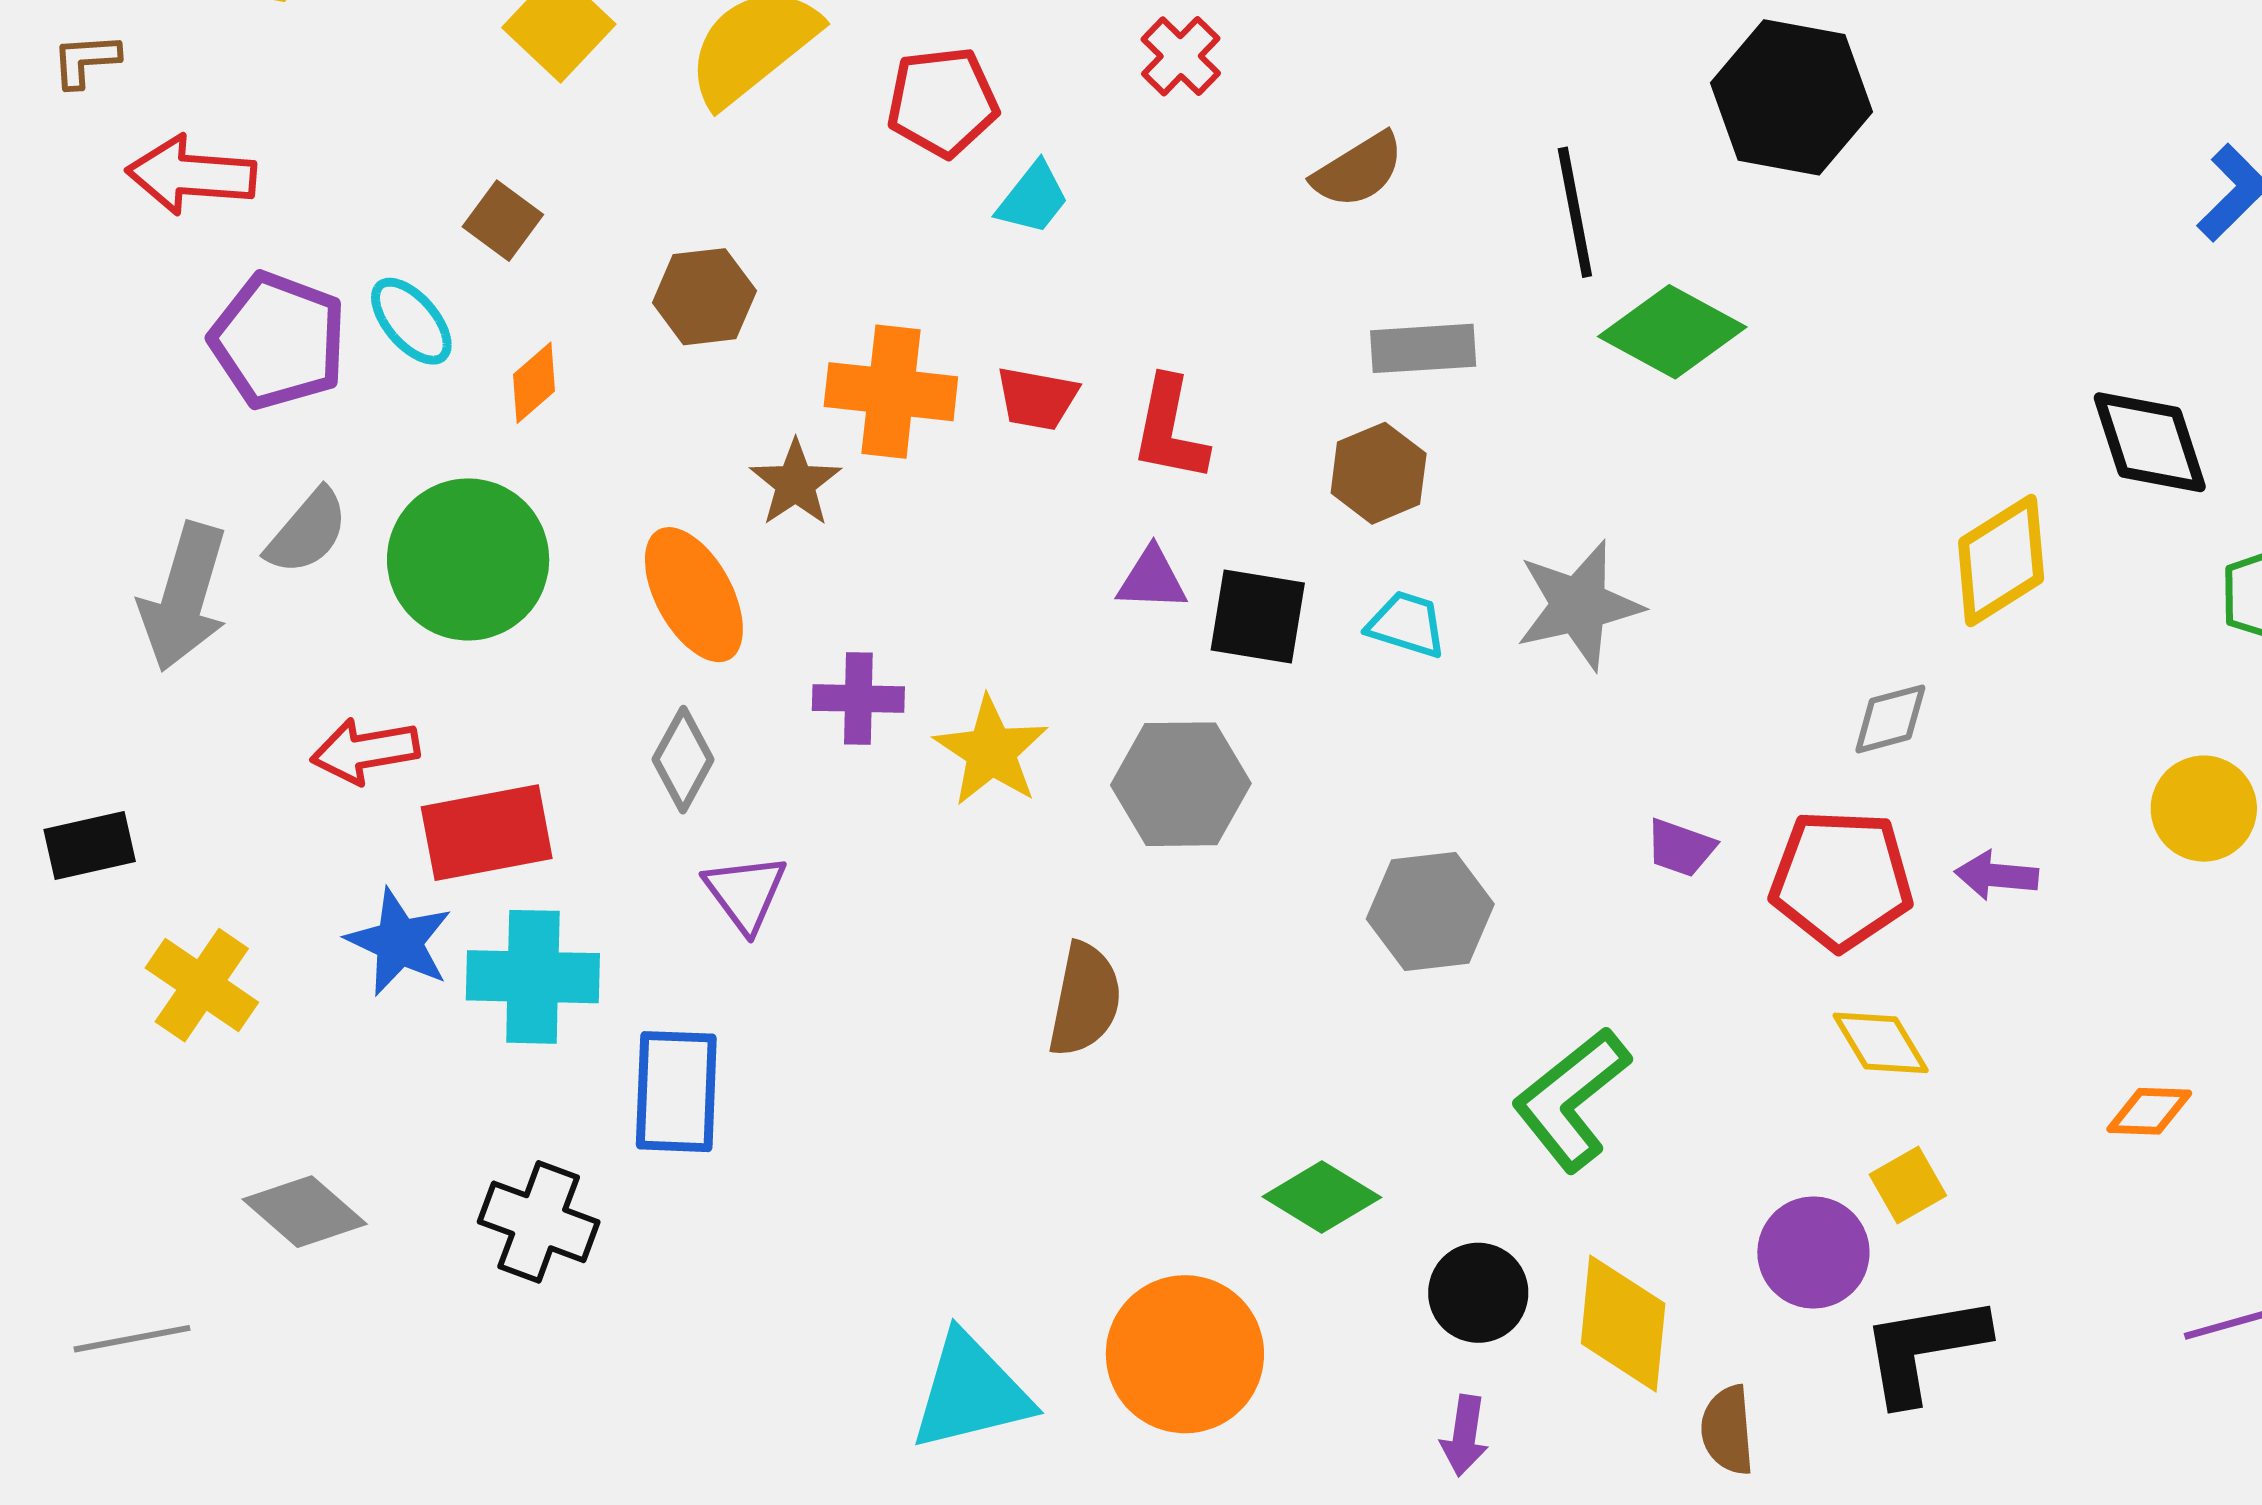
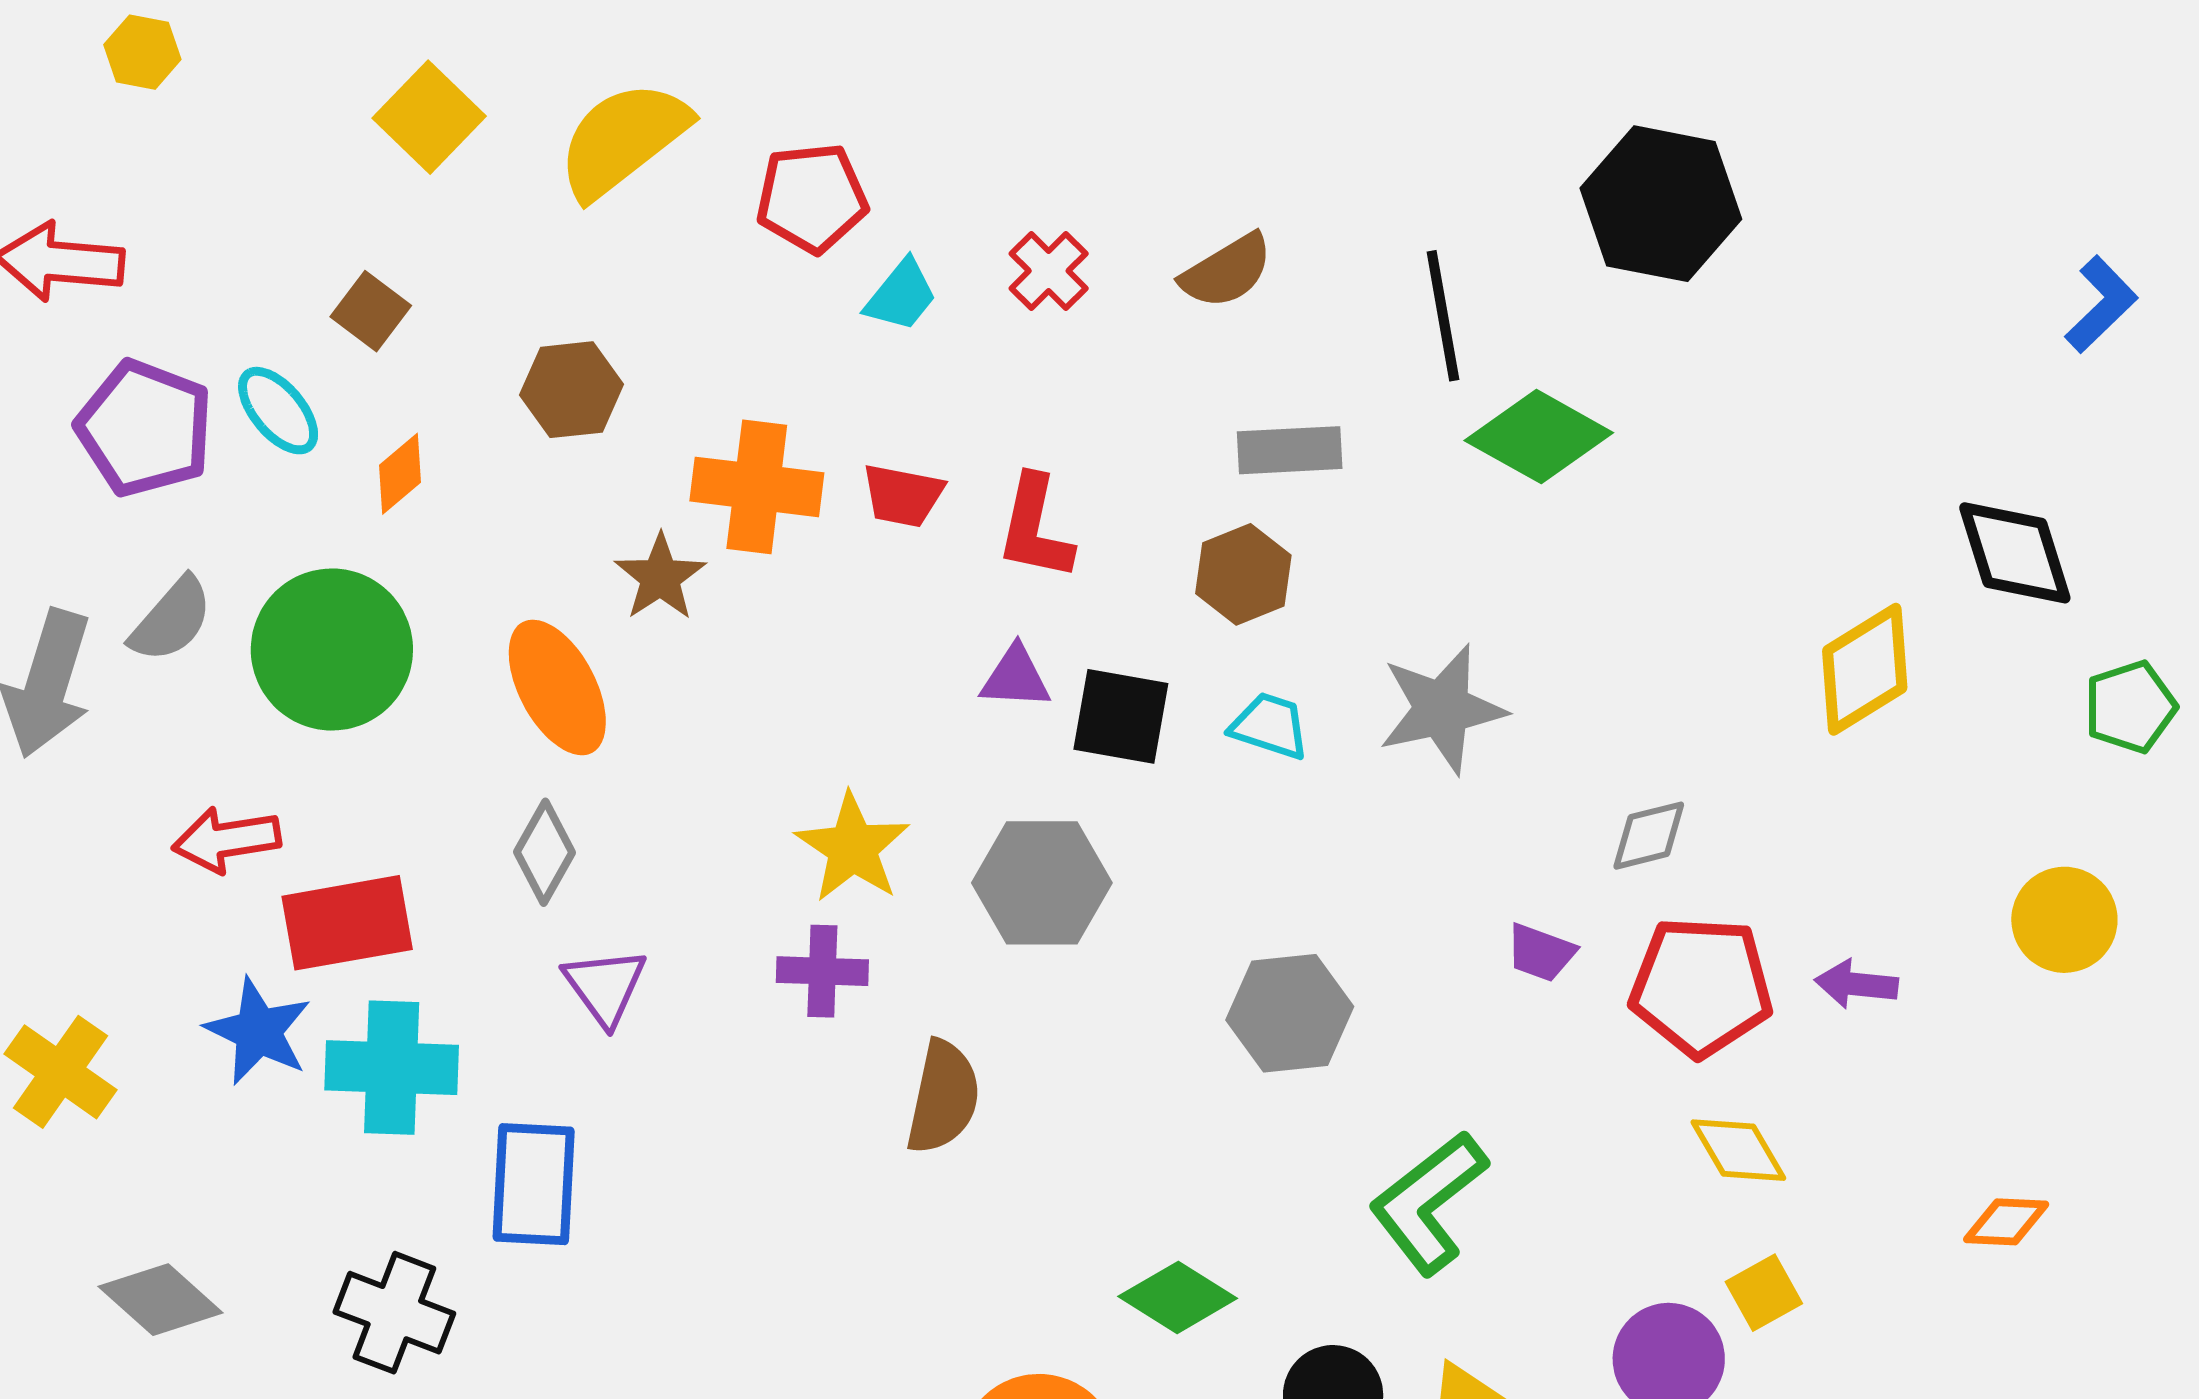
red cross: (1181, 56) -> (1049, 271), moved
purple cross: (858, 699) -> (822, 971), moved
gray diamond: (1890, 719) -> (1649, 836), moved

